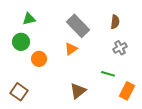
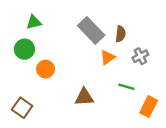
brown semicircle: (115, 22) -> (120, 34), moved
orange triangle: (71, 49) -> (108, 57), moved
brown triangle: (78, 91) -> (84, 97), moved, turned 36

